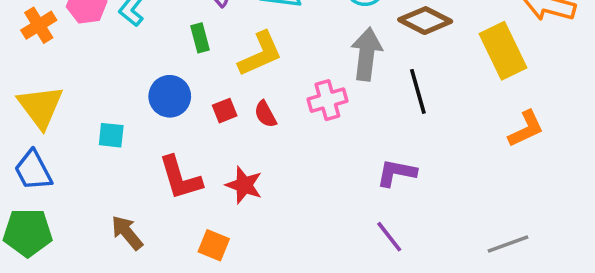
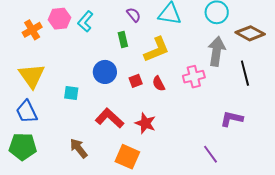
red L-shape: (180, 178) -> (110, 118), turned 148
purple line: (389, 237) -> (211, 154), moved
orange square: (214, 245) -> (127, 157), size x1.4

